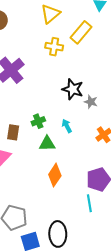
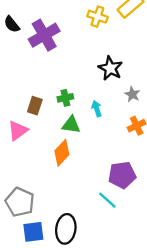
gray star: (91, 102) -> (132, 94), moved
orange diamond: (55, 175) -> (62, 153), moved
cyan line: (89, 203) -> (107, 200), turned -48

